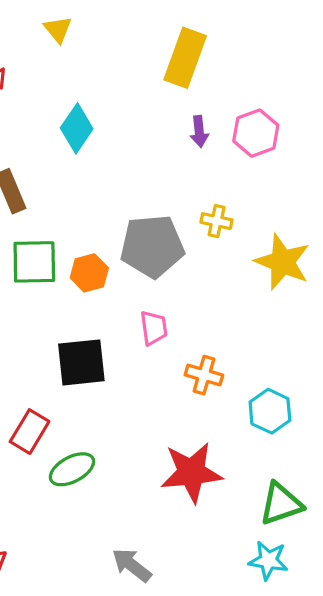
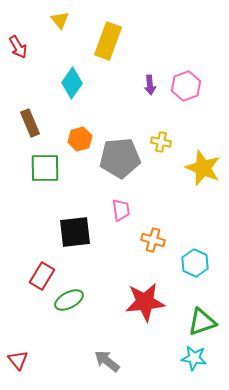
yellow rectangle: (185, 58) -> (108, 41), moved
orange hexagon: (89, 273) -> (80, 139), moved

